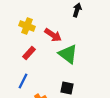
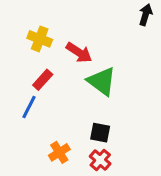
black arrow: (77, 10) -> (146, 15), moved
blue line: (23, 81) -> (29, 107), moved

